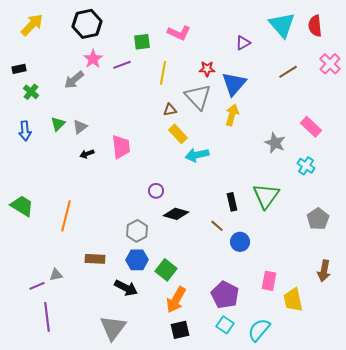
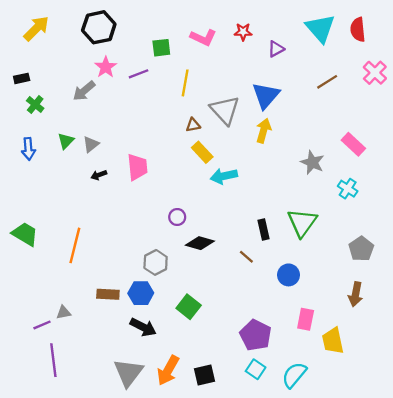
red star: (207, 69) -> (243, 32), moved
blue circle: (240, 242) -> (289, 275), moved
blue hexagon: (137, 260) -> (141, 293), moved
brown arrow: (324, 271) -> (356, 294), moved
orange arrow: (176, 300) -> (168, 370), moved

